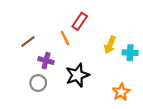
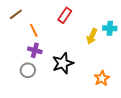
orange line: (65, 38) -> (34, 30), moved
brown line: (28, 42) -> (16, 14), moved
cyan cross: (130, 53) -> (110, 28), moved

